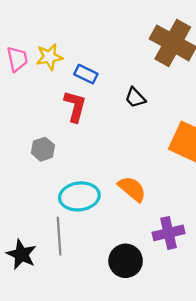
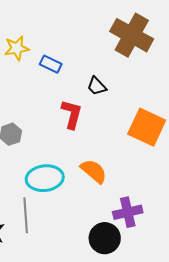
red L-shape: (75, 106) -> (72, 114), moved
black circle: (126, 261) -> (105, 238), moved

